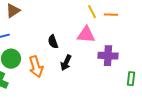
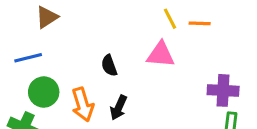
purple cross: (108, 56) -> (223, 90), moved
black arrow: (66, 63) -> (119, 108), moved

